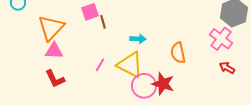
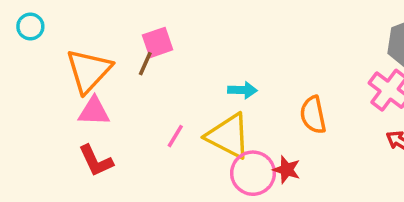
brown line: (103, 22) -> (145, 64), moved, turned 40
red star: (163, 84) -> (287, 170), size x0.7

